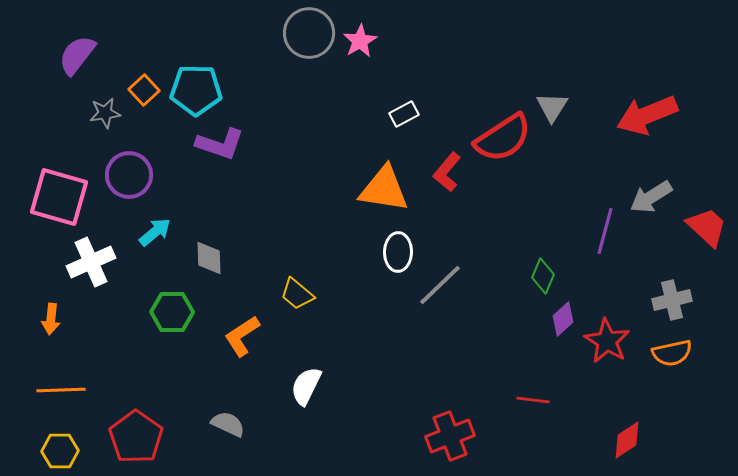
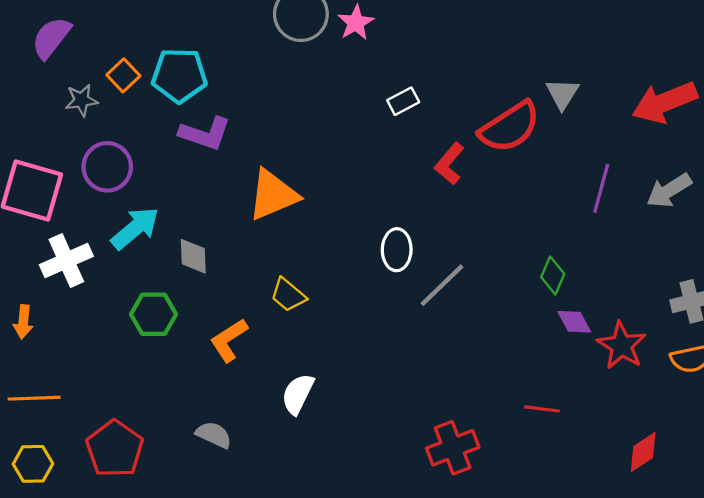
orange triangle: (384, 189) -> (273, 195), moved, turned -32
purple line: (605, 231) -> (601, 188), moved
cyan arrow: (155, 232) -> (135, 228), size x1.4
purple diamond: (563, 319) -> (574, 322), turned -76

